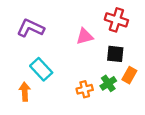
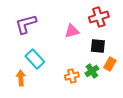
red cross: (116, 20) -> (99, 17), turned -36
purple L-shape: (31, 28) -> (26, 24), turned -40

